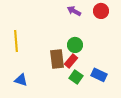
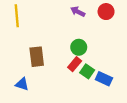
yellow line: (16, 41) -> (17, 16), moved
brown rectangle: (57, 59) -> (37, 57), moved
green square: (76, 77) -> (87, 71), moved

